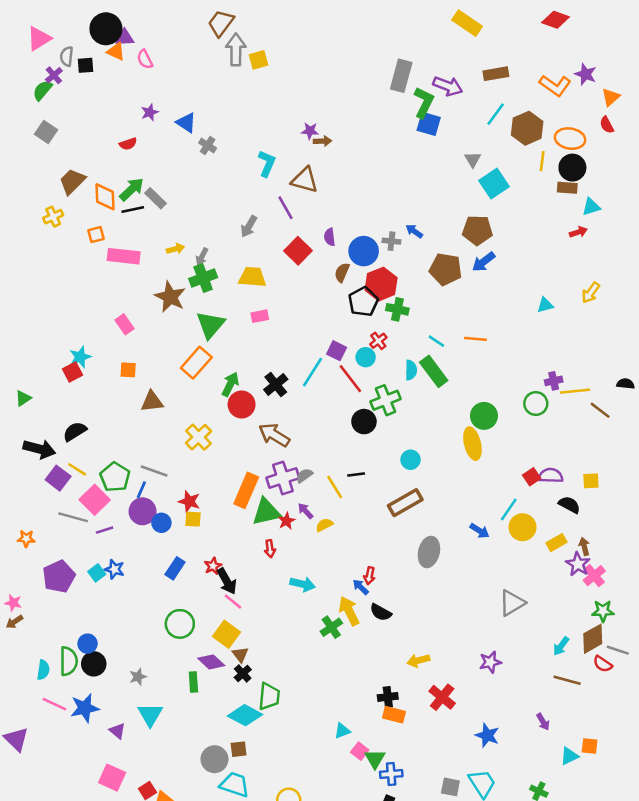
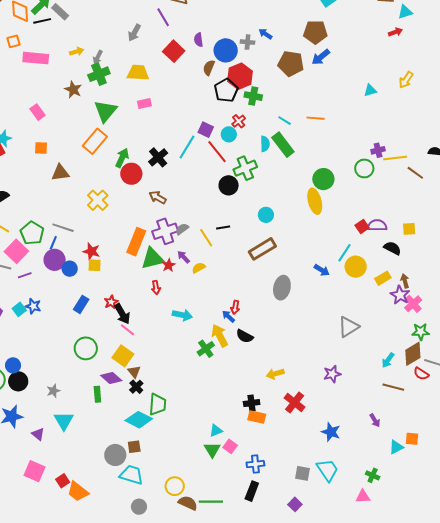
brown star: (170, 297) -> (73, 90), size x0.7
brown arrow: (274, 435) -> (158, 197), size x0.7
green triangle: (375, 759) -> (212, 450), moved

